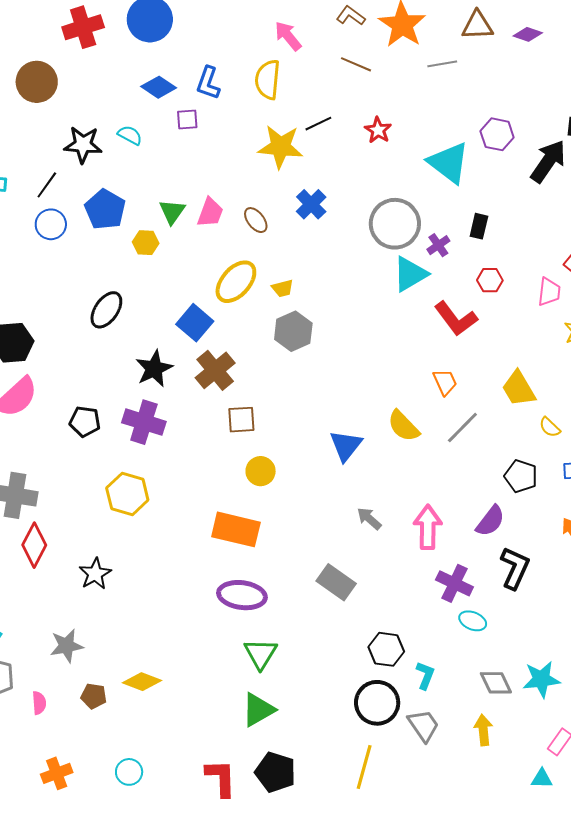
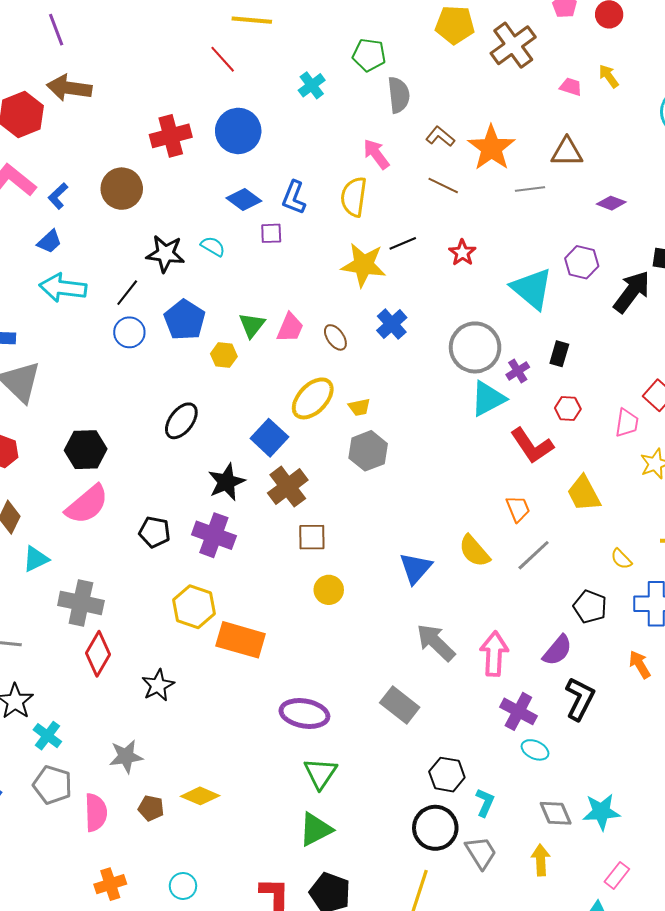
purple diamond: (528, 34) -> (611, 203), moved
yellow trapezoid: (519, 389) -> (584, 494), moved
gray arrow: (369, 519) -> (436, 642), size x1.6
orange rectangle: (236, 529) -> (241, 640), moved
pink semicircle: (39, 703) -> (96, 812), size x1.6

